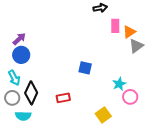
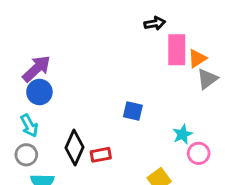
pink rectangle: (115, 26) -> (177, 50), size x1.5
purple arrow: (19, 39) -> (37, 69), size x1.5
black diamond: (31, 93) -> (74, 147), moved

